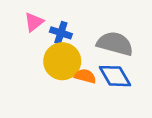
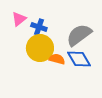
gray semicircle: (115, 44) -> (79, 35), turned -52

